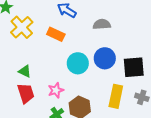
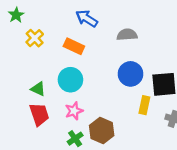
yellow cross: (22, 27) -> (35, 38), size x0.7
cyan circle: (78, 63) -> (70, 80), moved
yellow rectangle: (116, 96) -> (144, 105), moved, size x0.7

